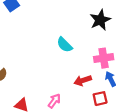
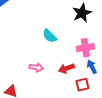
pink arrow: (54, 101) -> (36, 67), moved, turned 64

